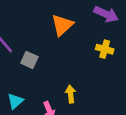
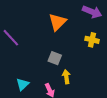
gray square: (29, 60) -> (55, 58), moved

